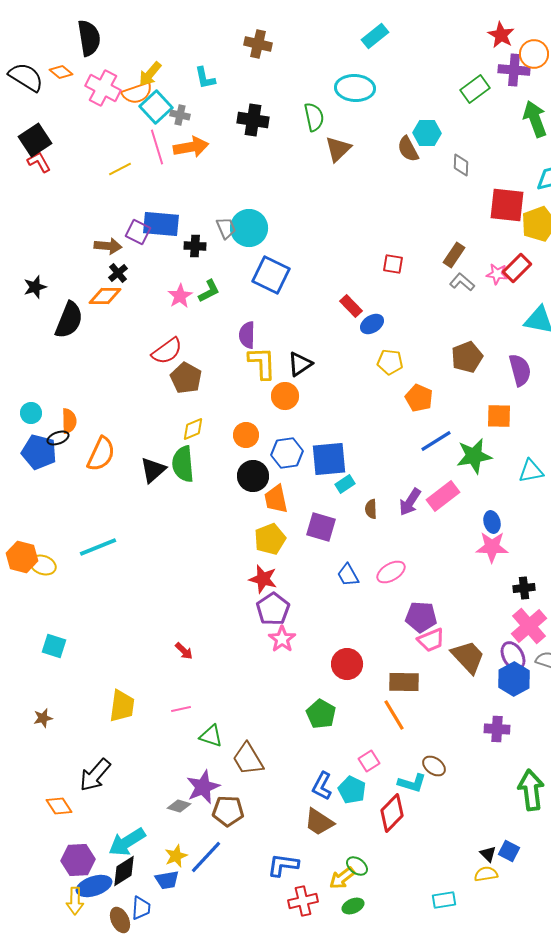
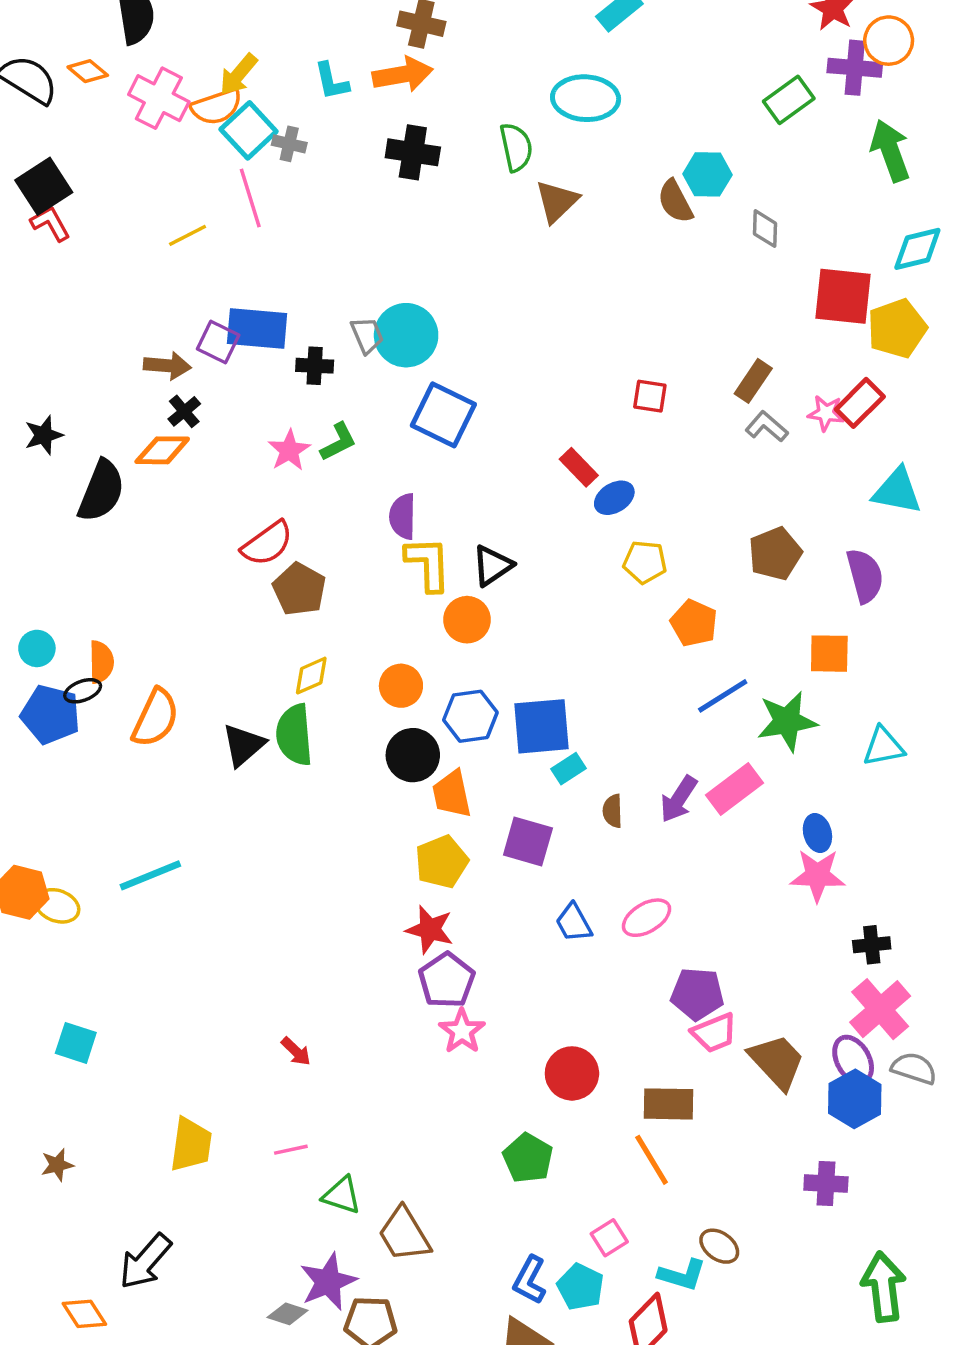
orange arrow: (191, 147) -> (403, 74), moved

